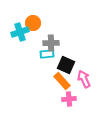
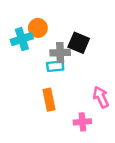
black square: (66, 65) -> (79, 43), moved
orange rectangle: (62, 81) -> (49, 100), moved, turned 30

